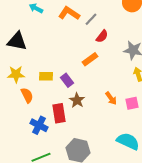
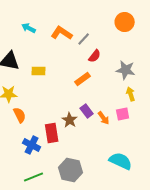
yellow rectangle: (46, 76) -> (39, 71), moved
purple rectangle: (67, 80) -> (87, 111), moved
pink square: (132, 103) -> (123, 114), moved

